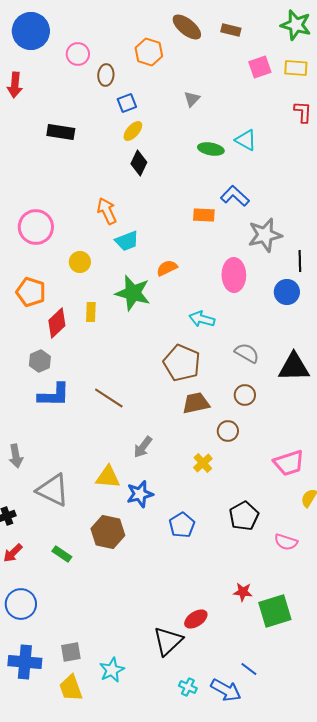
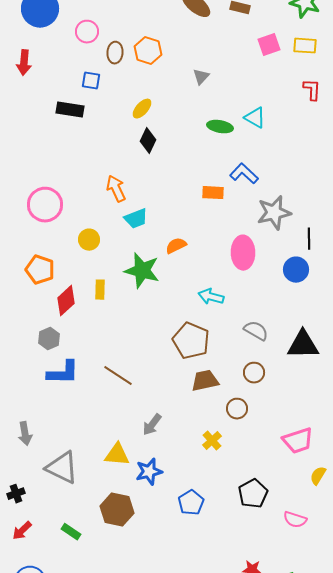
orange hexagon: (149, 52) -> (148, 51), moved
blue square: (127, 103) -> (91, 81), moved, turned 30

